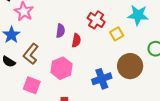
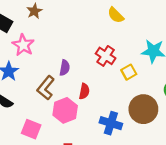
red semicircle: (76, 40) -> (84, 91), moved
brown L-shape: (31, 54) -> (46, 88), moved
blue cross: (102, 79) -> (111, 123), turned 36

